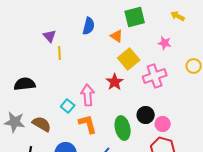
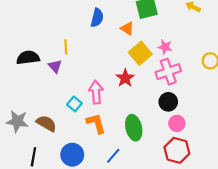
purple triangle: (50, 36) -> (55, 66), moved
pink star: (165, 43) -> (165, 47), moved
black semicircle: (25, 84) -> (28, 58), moved
black circle: (146, 115) -> (168, 102), moved

